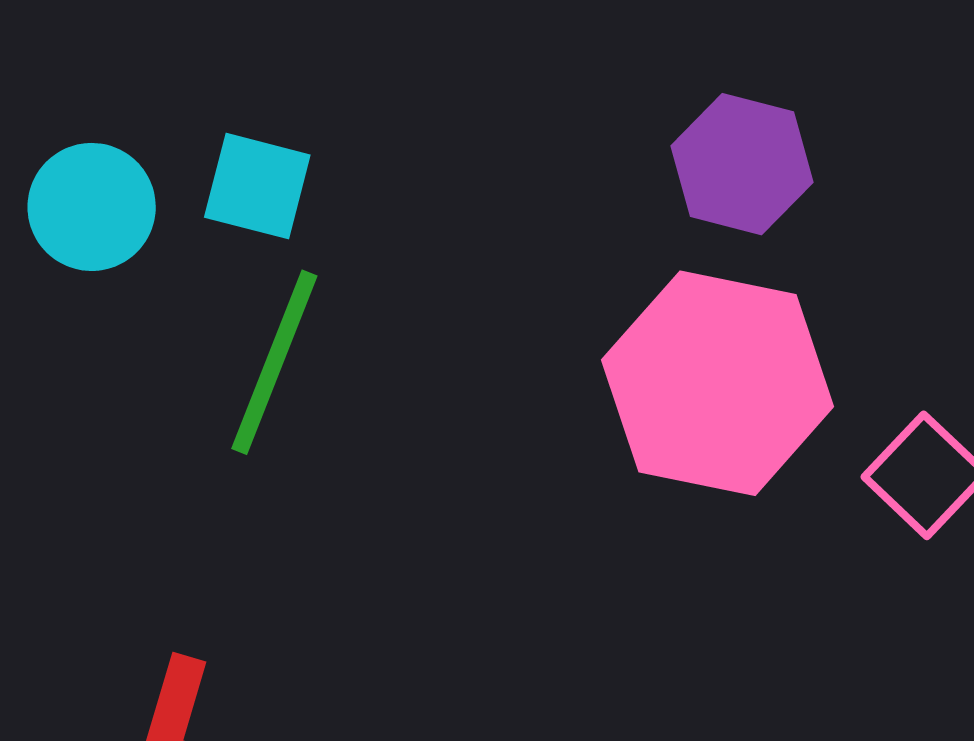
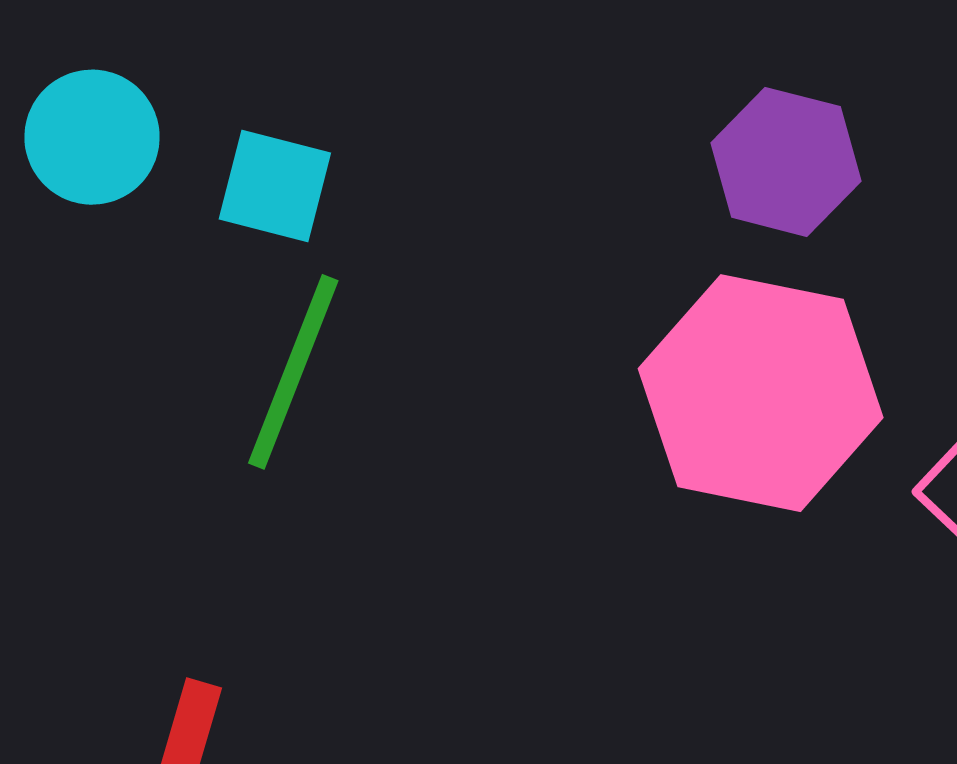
cyan circle: (92, 207) -> (92, 137), moved

